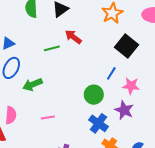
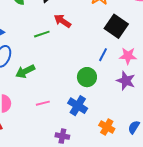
pink star: (131, 86) -> (128, 56), moved
purple star: (124, 110) -> (126, 81), moved
blue cross: (98, 123) -> (78, 106), moved

